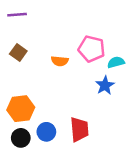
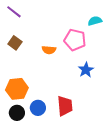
purple line: (17, 15) -> (14, 12), turned 42
cyan semicircle: (116, 62) -> (95, 21), moved

